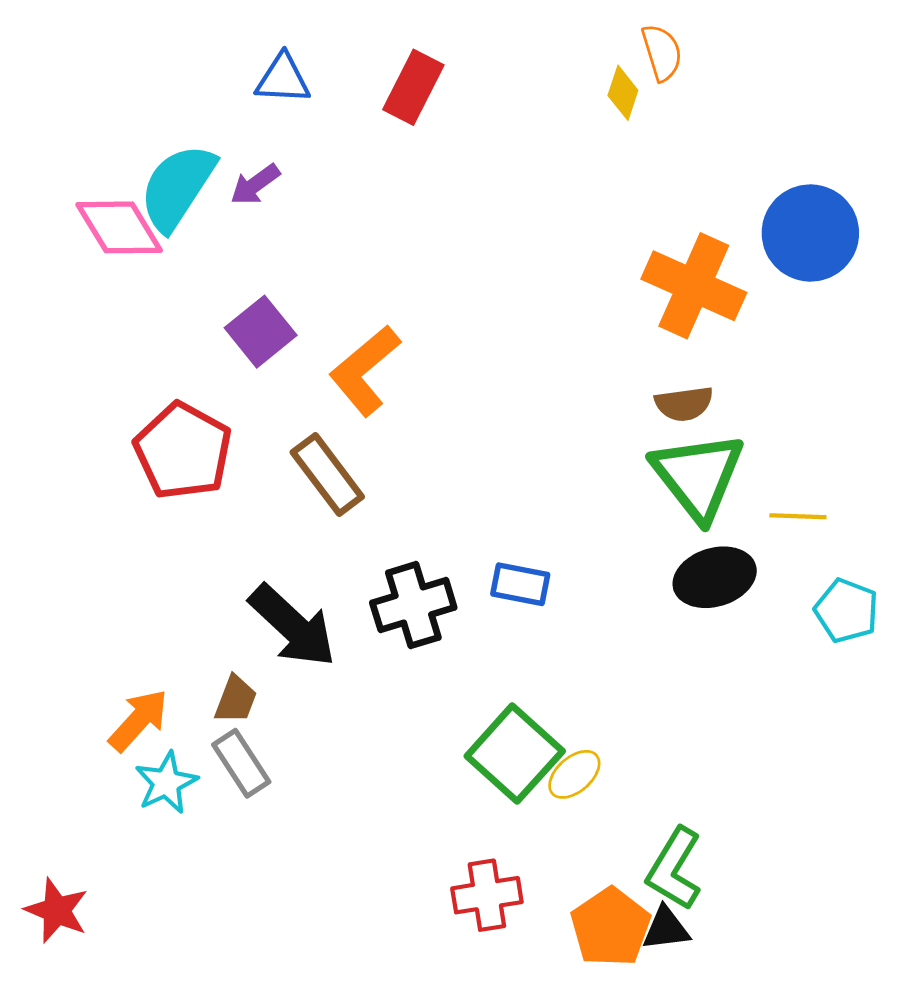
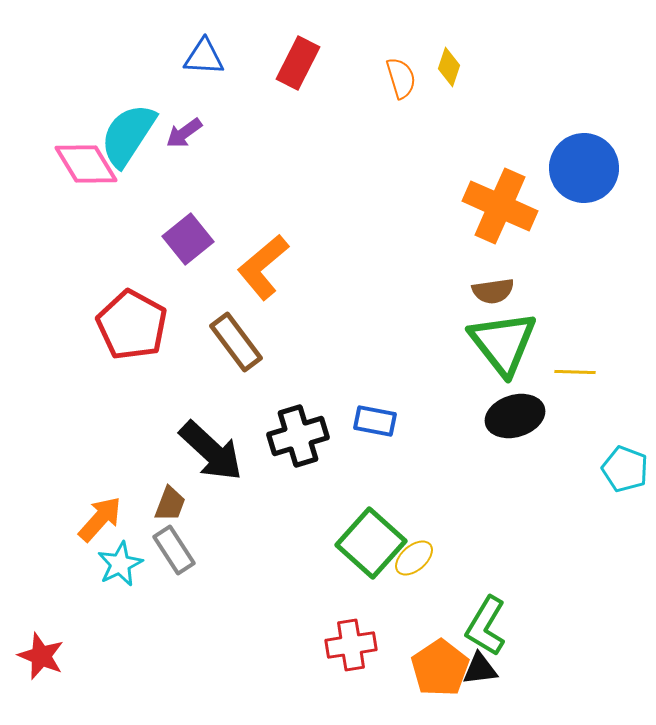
orange semicircle: (662, 53) -> (401, 78), moved
cyan pentagon: (846, 611) -> (625, 469), moved

